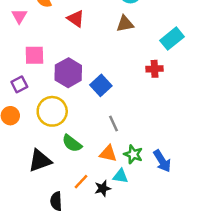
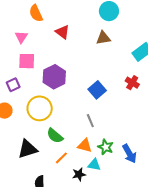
pink triangle: (19, 16) -> (21, 37), moved
red cross: (155, 69) -> (132, 83), moved, turned 32
blue square: (101, 85) -> (97, 90), moved
orange line: (81, 182) -> (61, 158), moved

